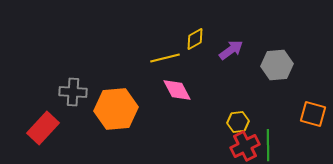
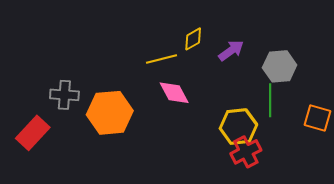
yellow hexagon: (238, 122) -> (238, 127), size x1.6
green line: (268, 145) -> (270, 100), moved

